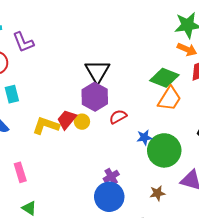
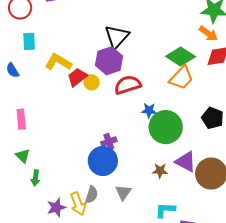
red semicircle: (118, 117) -> (128, 85), size x1.5
yellow L-shape: (46, 126) -> (58, 62), moved
brown star: (157, 193) -> (160, 171), moved

